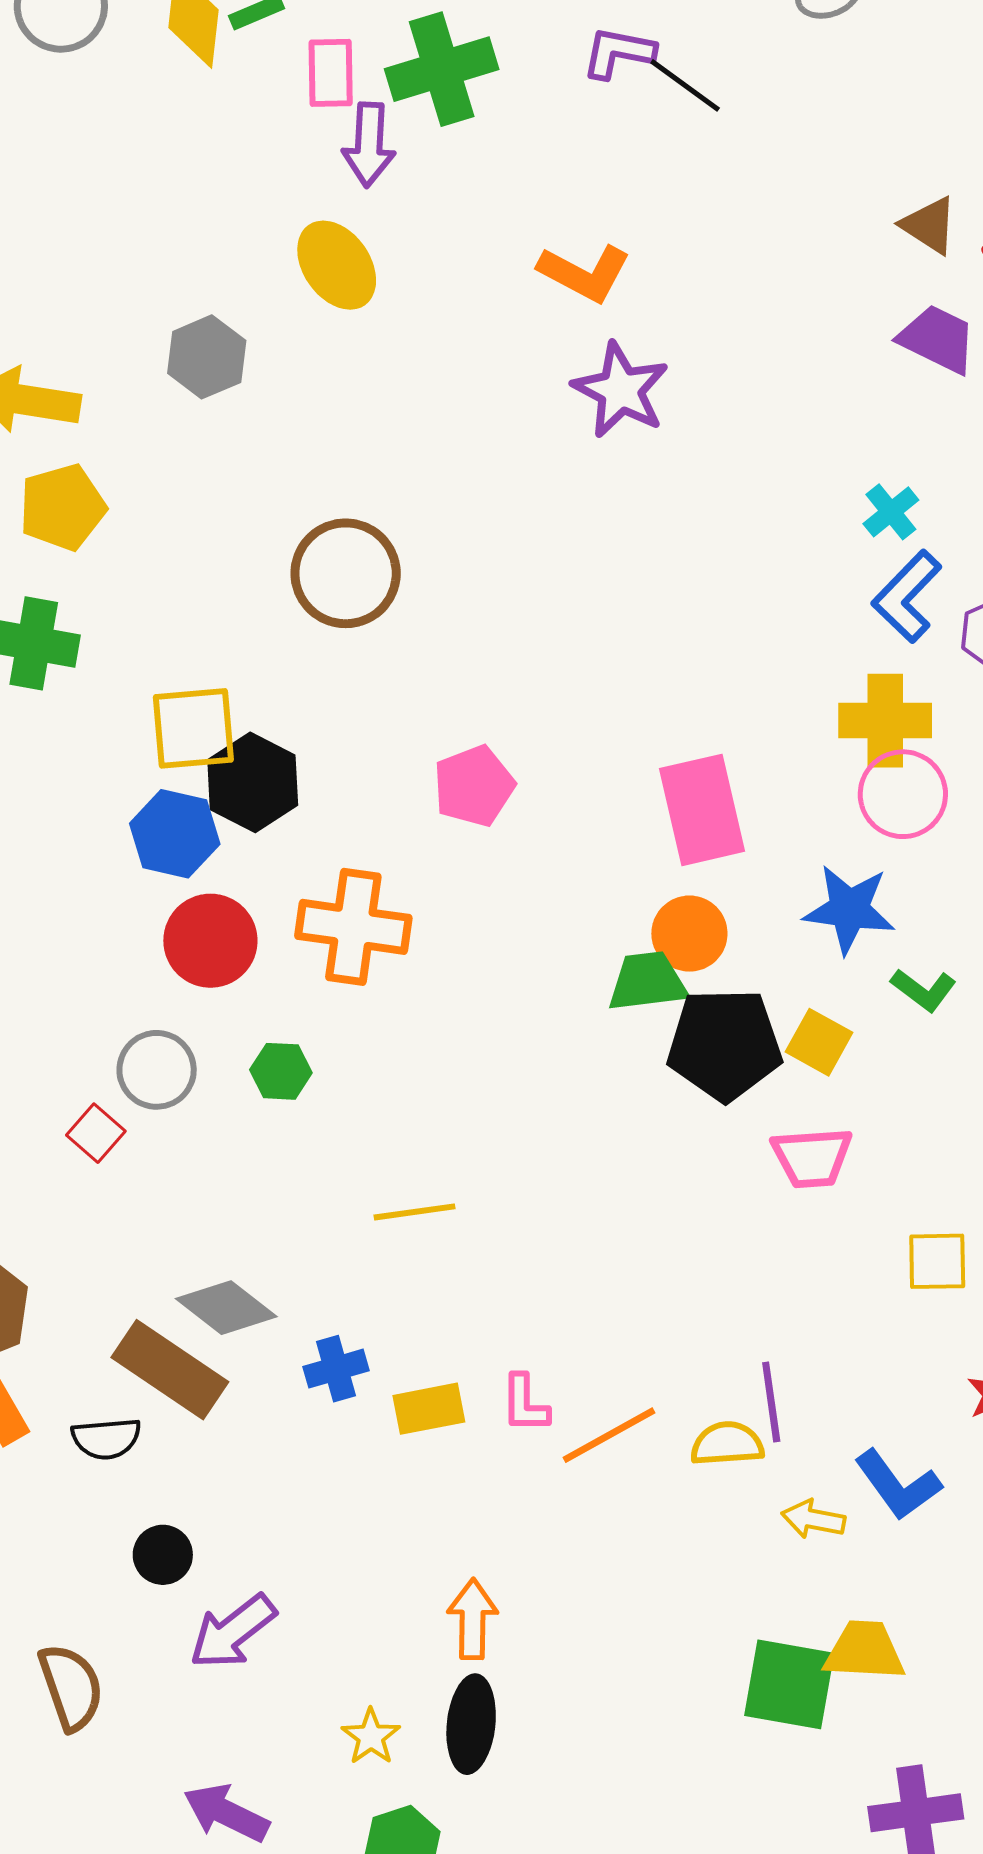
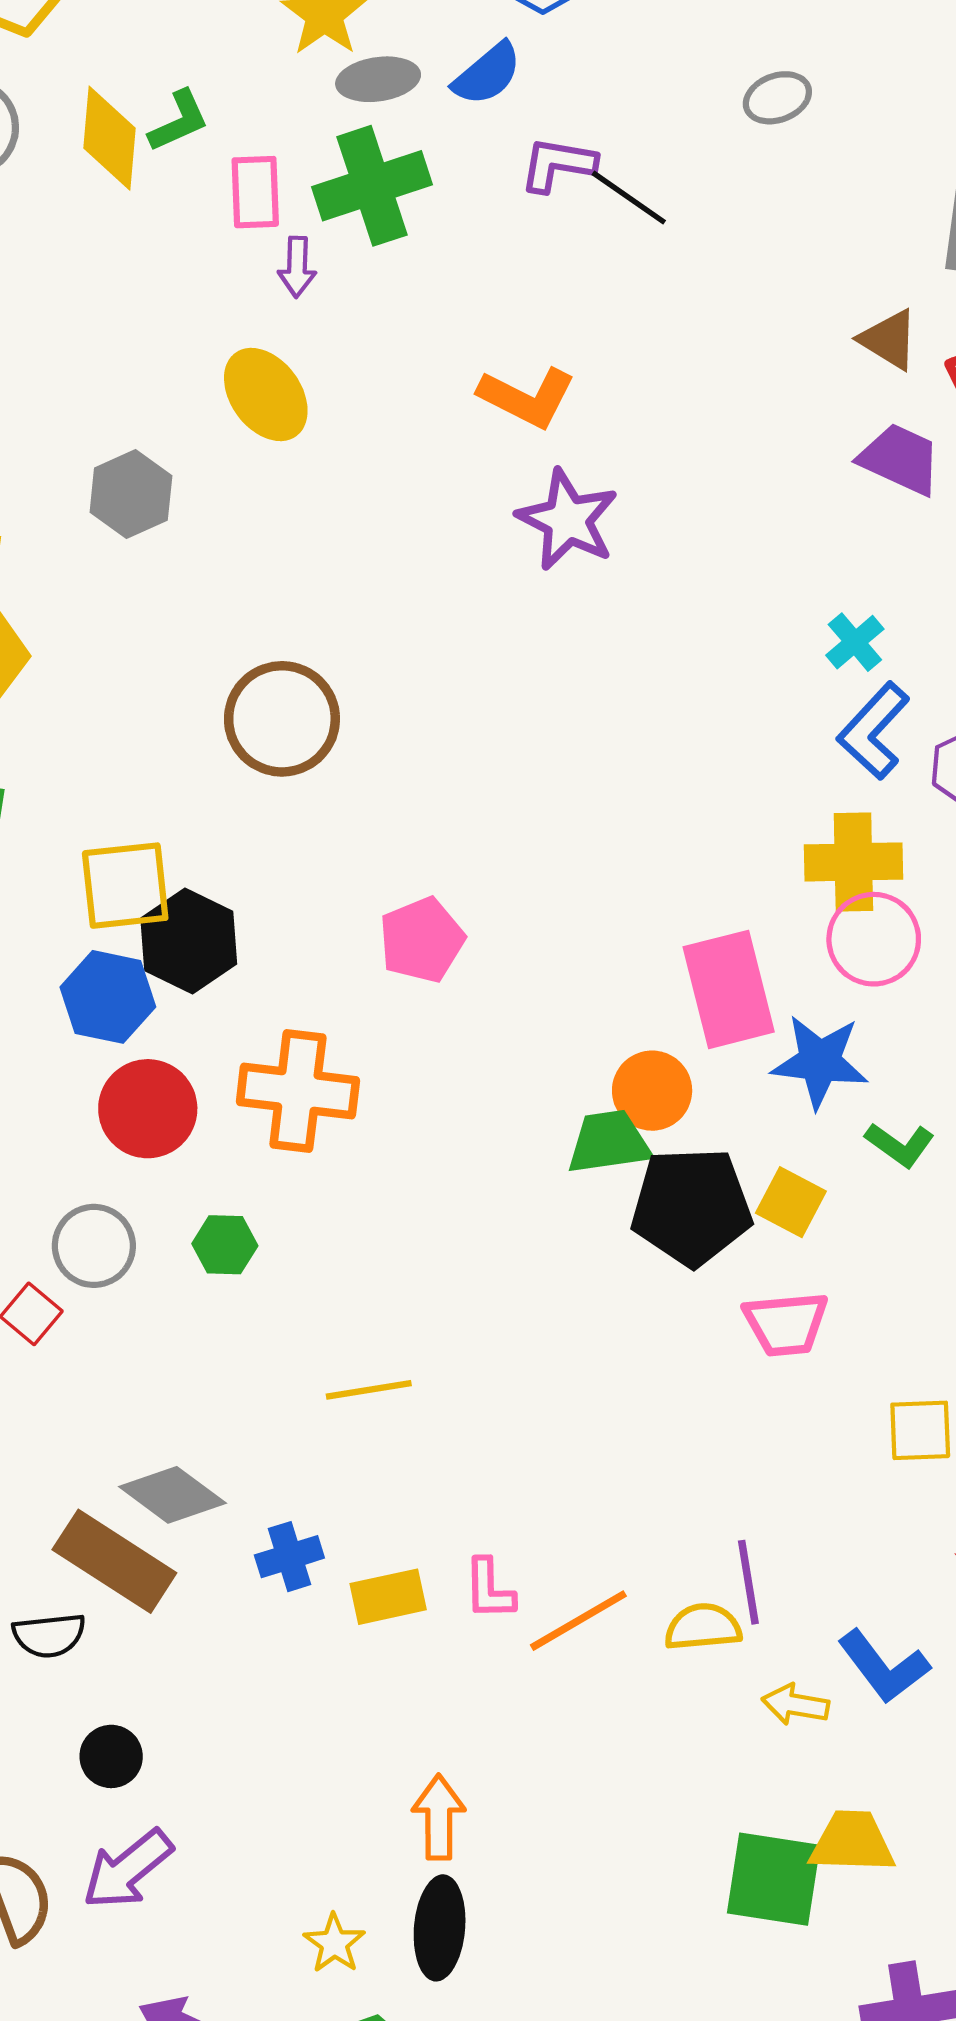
purple arrow: (369, 145) -> (297, 267), size x0.7
pink rectangle: (702, 810) -> (729, 989), moved
purple arrow: (233, 1632) -> (128, 1869), moved

